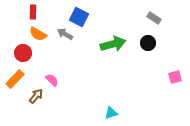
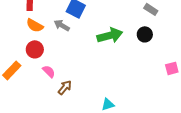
red circle: (23, 53) -> (35, 49), moved
brown arrow: (36, 96) -> (65, 87), moved

